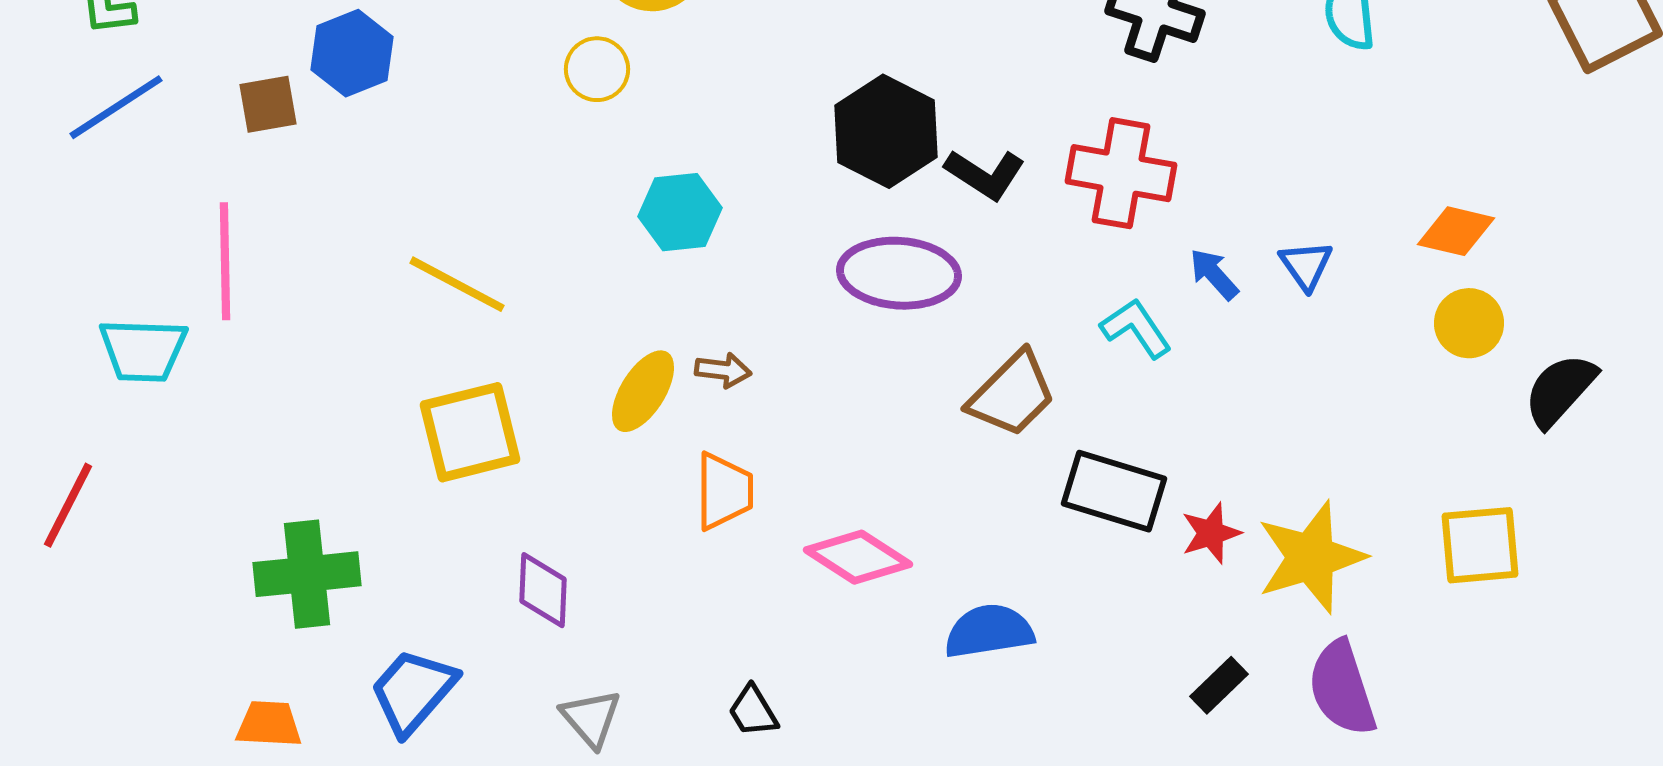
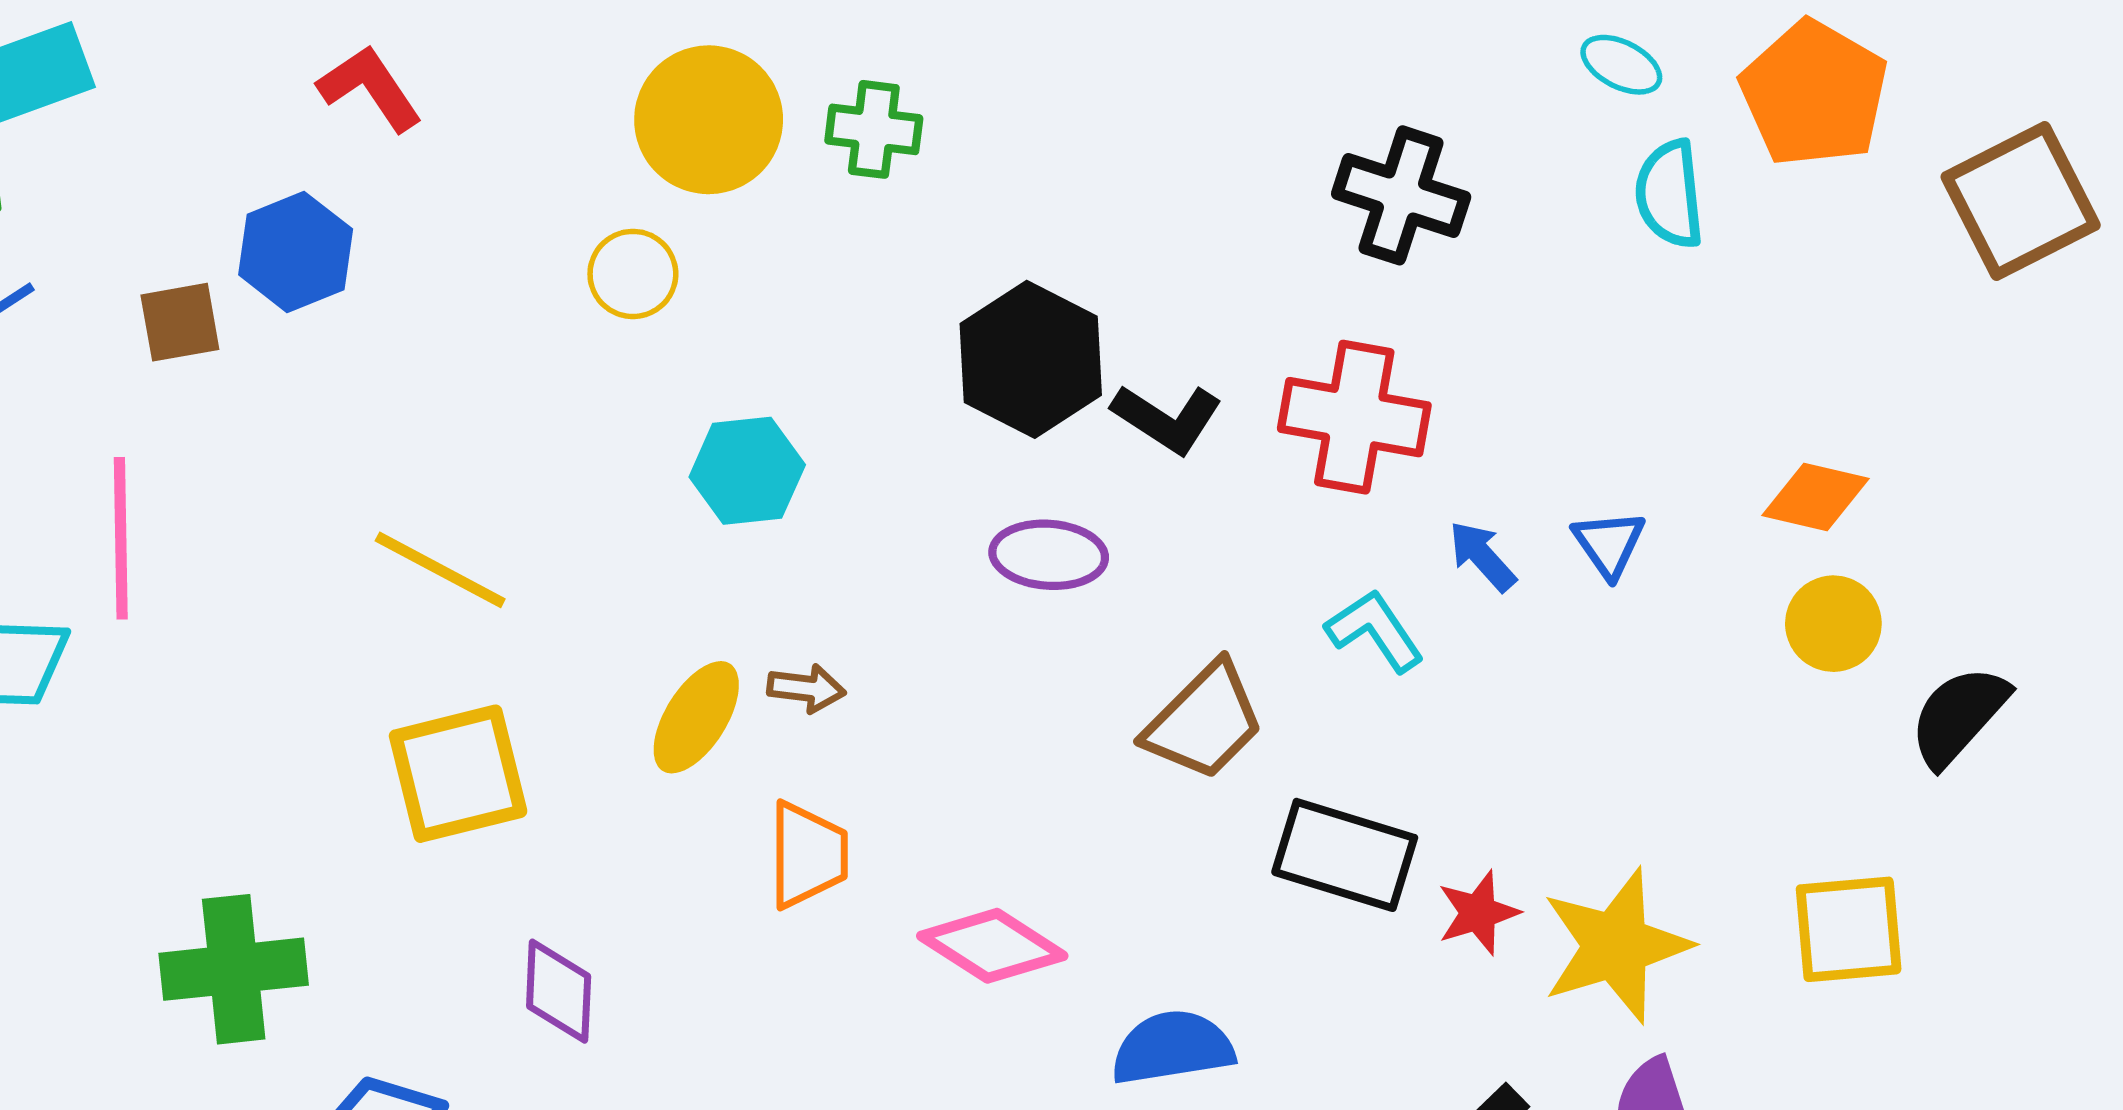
purple ellipse: (899, 273) -> (1049, 555), size x0.7

